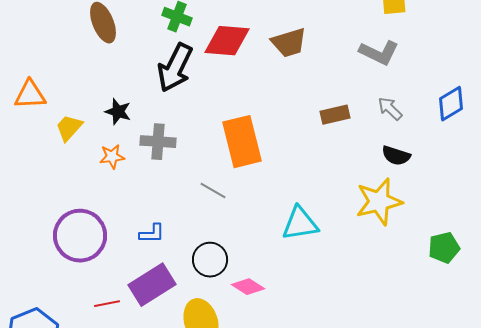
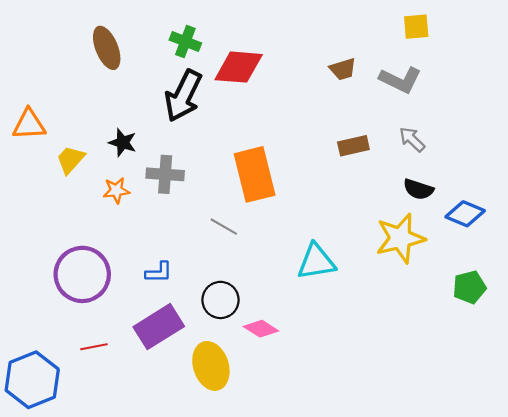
brown trapezoid: (289, 43) -> (343, 69), moved, size x0.7
blue diamond: (451, 104) -> (465, 214), moved, turned 54
red line: (107, 304) -> (94, 347), moved

